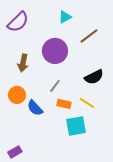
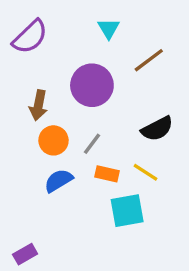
cyan triangle: (65, 17) -> (109, 28), turned -32
orange circle: (17, 95) -> (54, 140), moved
blue semicircle: (35, 108) -> (59, 181), turned 102

